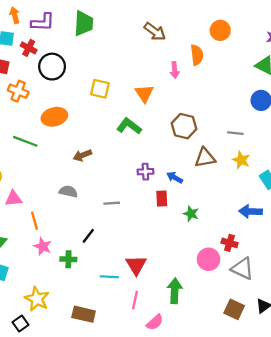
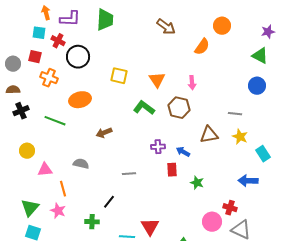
orange semicircle: (197, 55) -> (202, 47), turned 42
pink arrow: (175, 70) -> (192, 83), moved
brown hexagon: (184, 126) -> (179, 108), moved
gray semicircle: (68, 192) -> (81, 164), moved
pink star: (43, 246) -> (58, 211), moved

